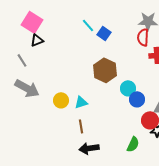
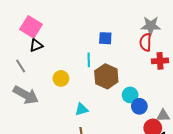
cyan line: (88, 25) -> (89, 60), moved, turned 40
blue square: (104, 33) -> (105, 38), turned -32
yellow circle: (61, 100) -> (61, 78), moved

